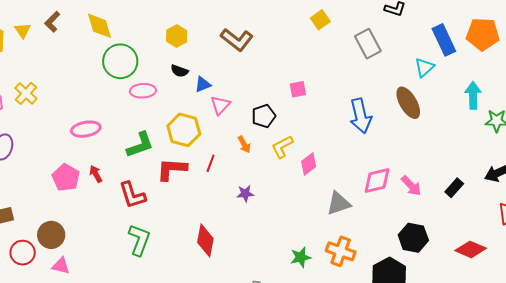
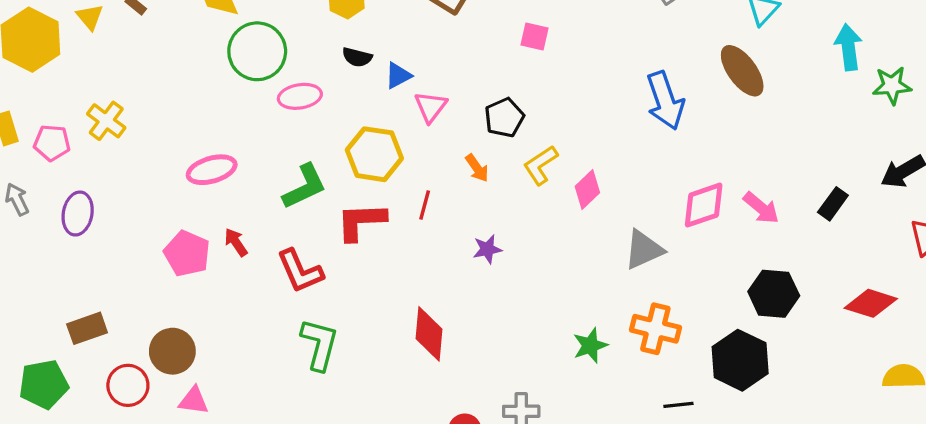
pink square: (298, 89) -> (534, 36), moved, turned 30

